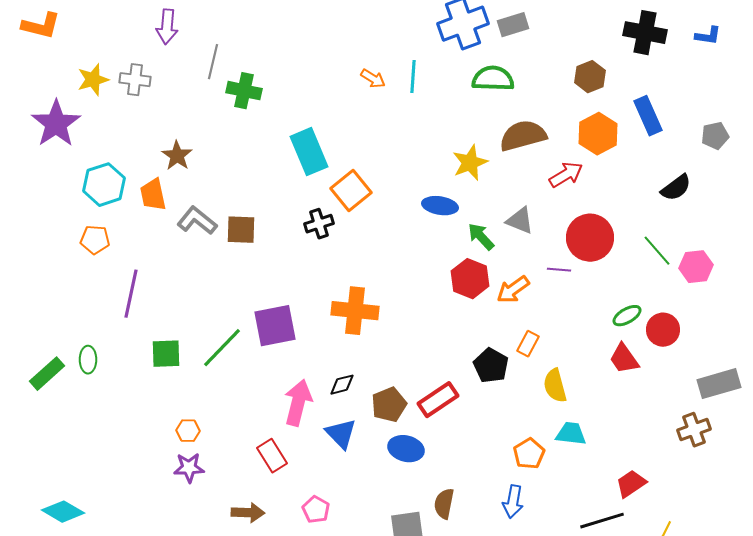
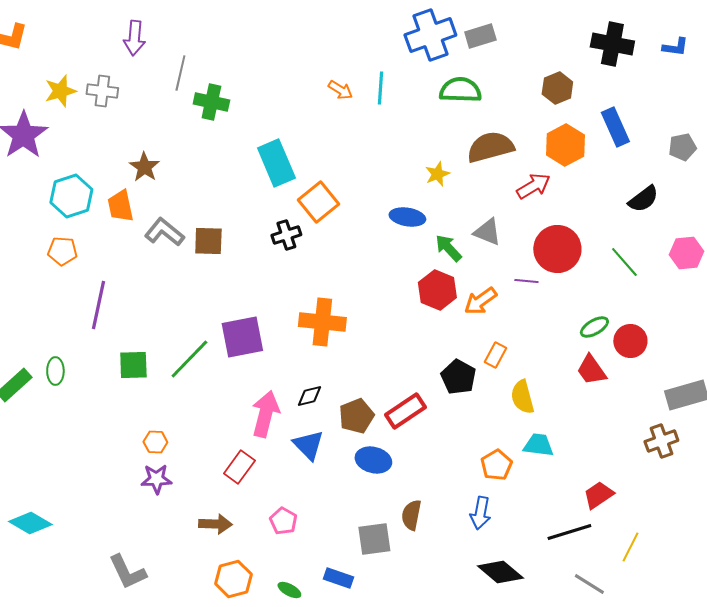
yellow star: (470, 163) -> (437, 174), size x0.7
pink hexagon: (696, 267) -> (686, 253), moved
red rectangle: (272, 456) -> (239, 467), turned 68

